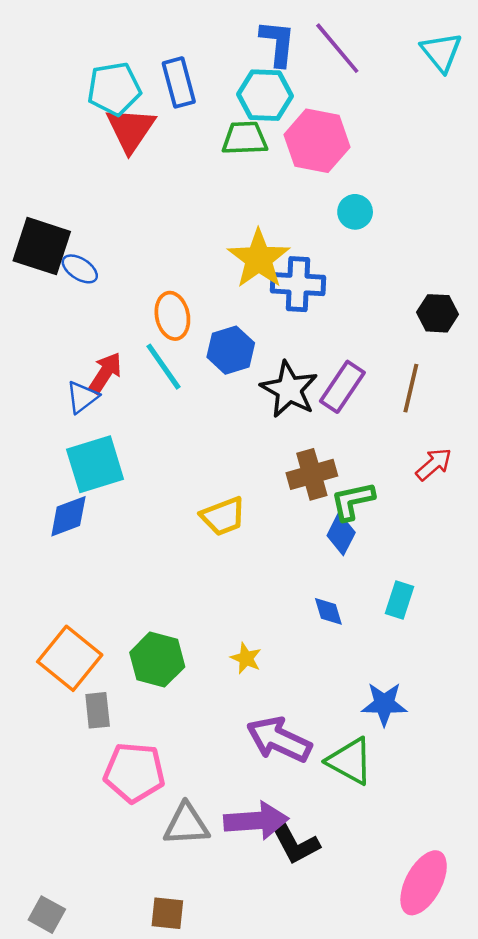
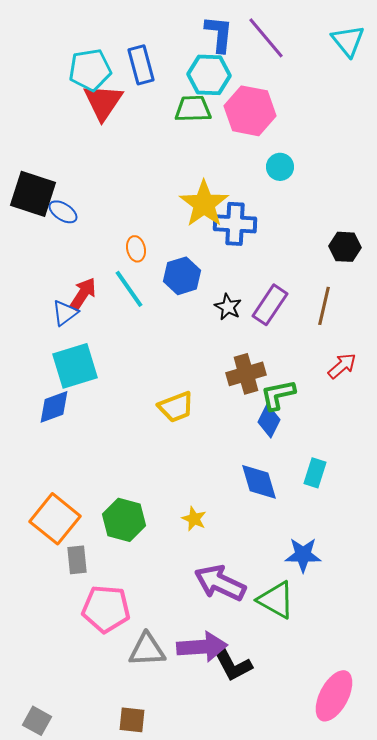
orange ellipse: (172, 316) -> (136, 249), size x0.7
black star: (289, 389) -> (228, 307), size x0.6
blue diamond: (328, 611) -> (259, 482), size x1.6

